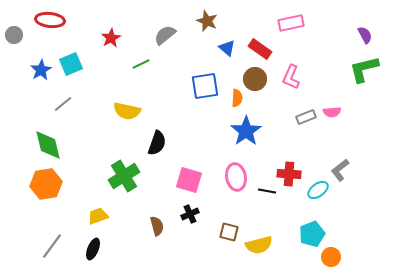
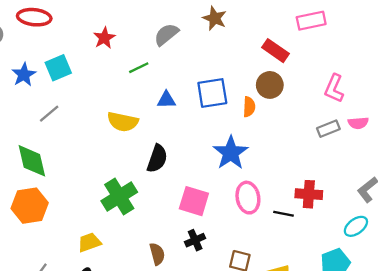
blue triangle: (227, 48) -> (166, 100), moved, turned -42
pink L-shape: (291, 77) -> (334, 88), moved
blue star: (246, 131) -> (231, 153), moved
cyan ellipse: (318, 190) -> (356, 226), moved

